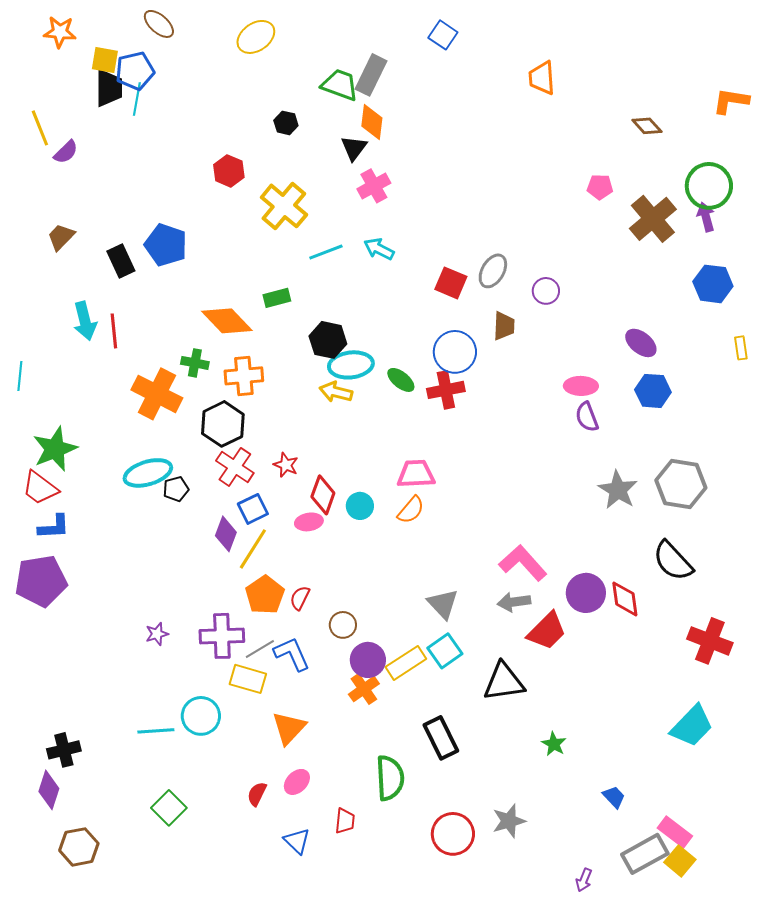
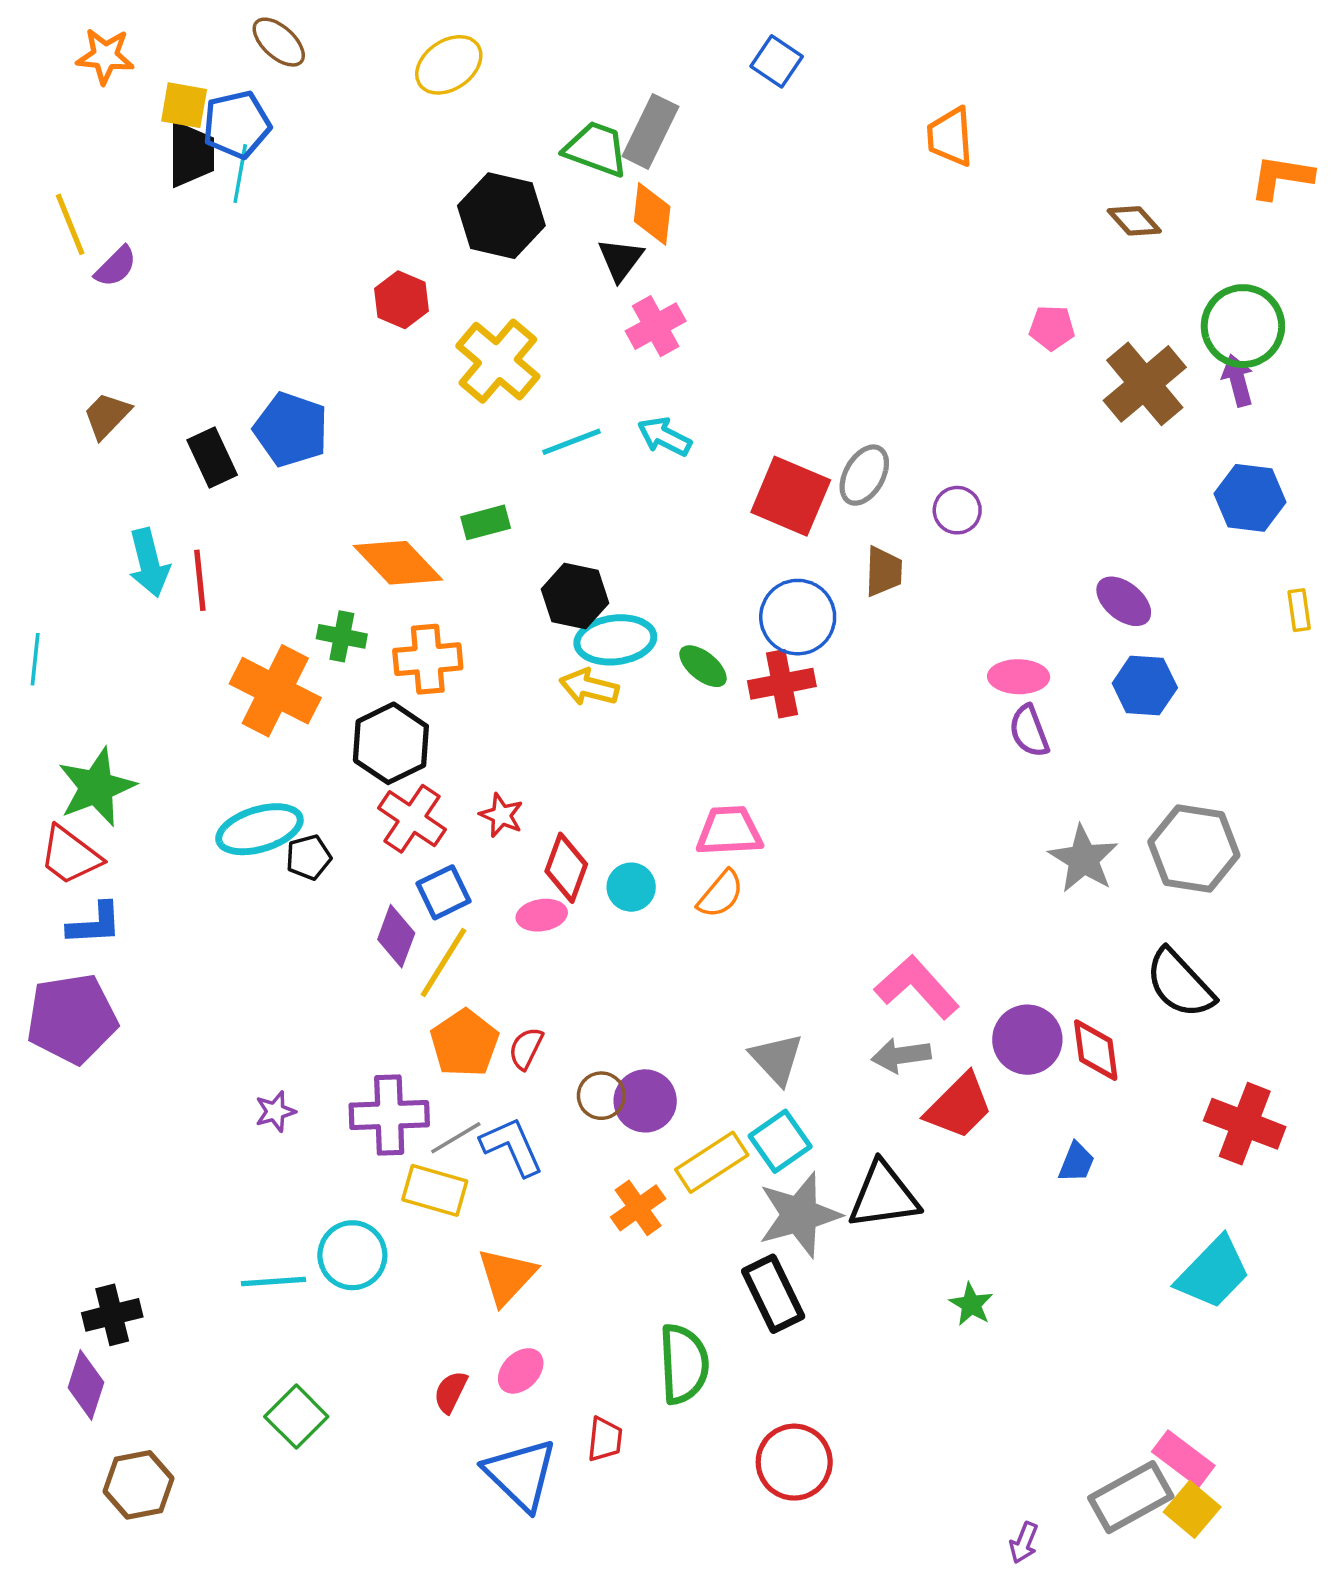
black hexagon: (286, 123) -> (501, 216), size x2.0
red square: (451, 283) -> (791, 496), size x1.4
purple circle: (368, 660) -> (645, 1101), moved
blue trapezoid: (614, 797) -> (1076, 1162), moved, turned 65
gray star: (509, 821) -> (799, 1215), moved, size x1.4
blue triangle: (297, 841) -> (521, 1474), size x1.6

